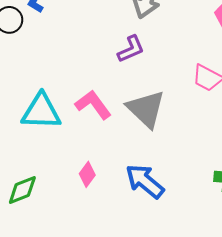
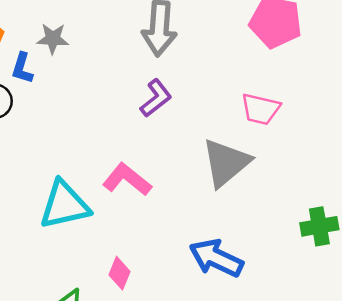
gray triangle: (146, 109) -> (226, 163), moved, turned 51
pink diamond: (87, 174) -> (119, 273), moved

